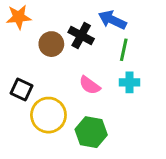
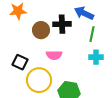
black cross: (81, 36) -> (62, 24), turned -30
pink semicircle: (90, 85) -> (54, 55), moved, turned -35

